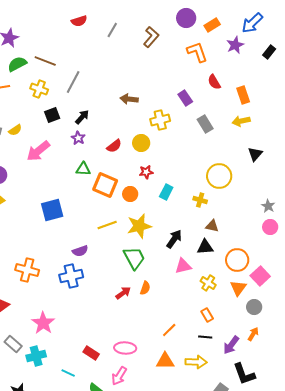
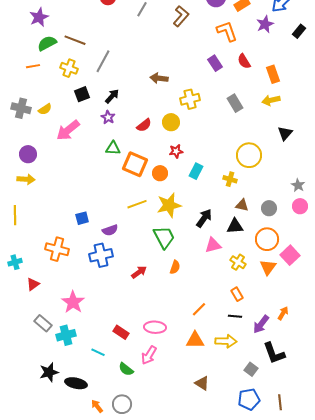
purple rectangle: (185, 98) -> (215, 63), moved
blue square: (52, 210) -> (82, 218), moved, size x0.6
red arrow: (123, 293) -> (139, 272), moved
gray circle: (254, 307) -> (269, 208), moved

